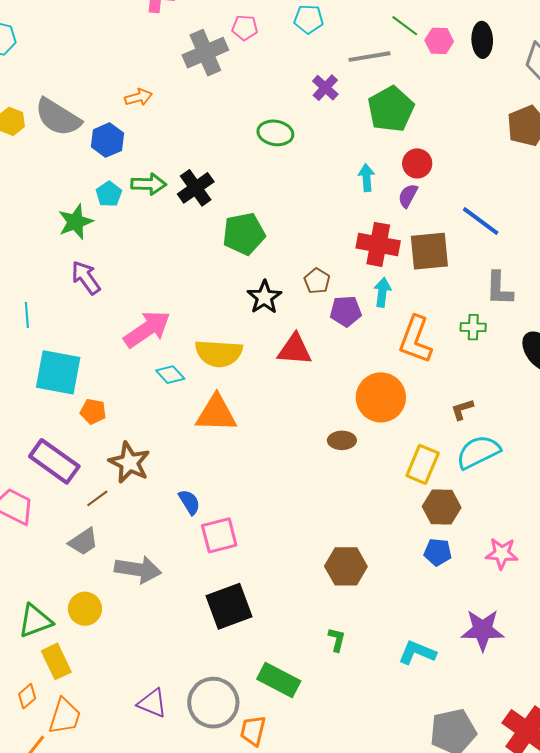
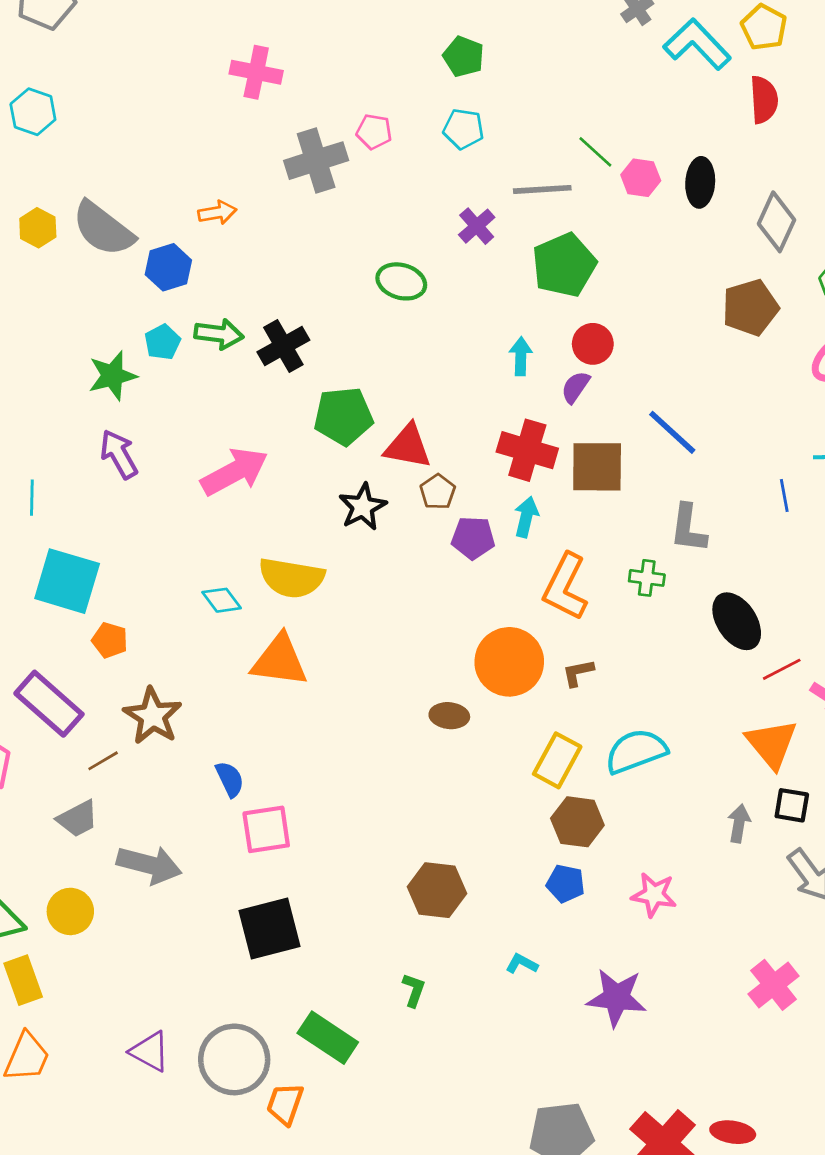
pink arrow: (147, 329) -> (234, 472), moved
red triangle: (295, 350) -> (408, 446), moved
brown L-shape: (462, 409) -> (578, 673), moved
cyan L-shape: (417, 653) -> (522, 964), moved, size x0.6

